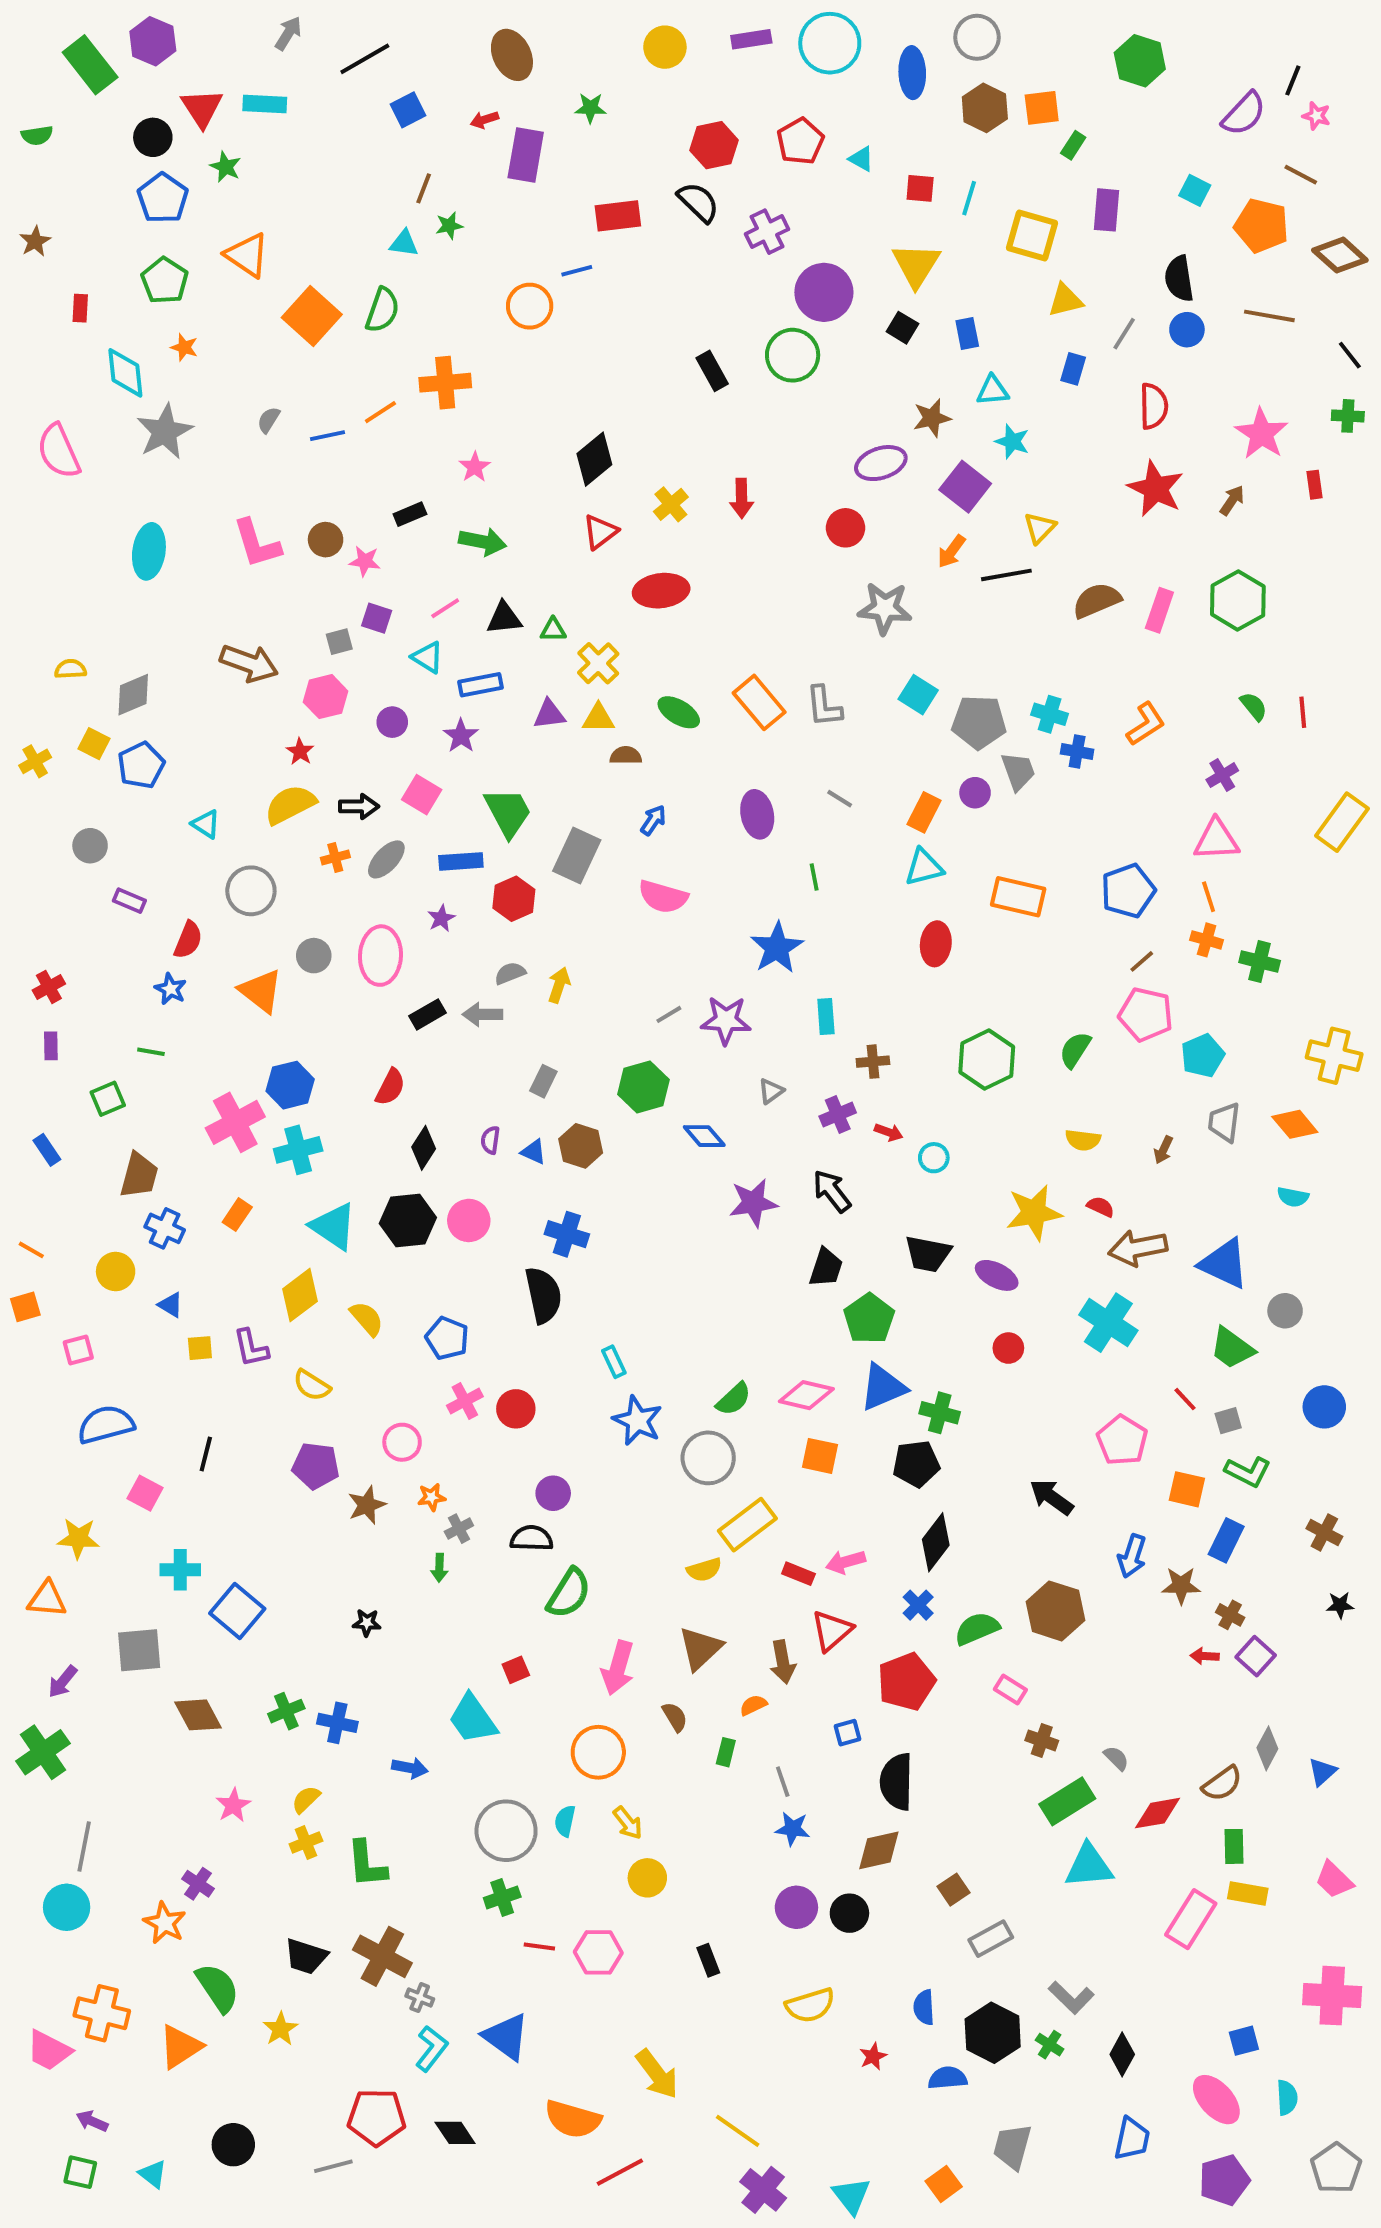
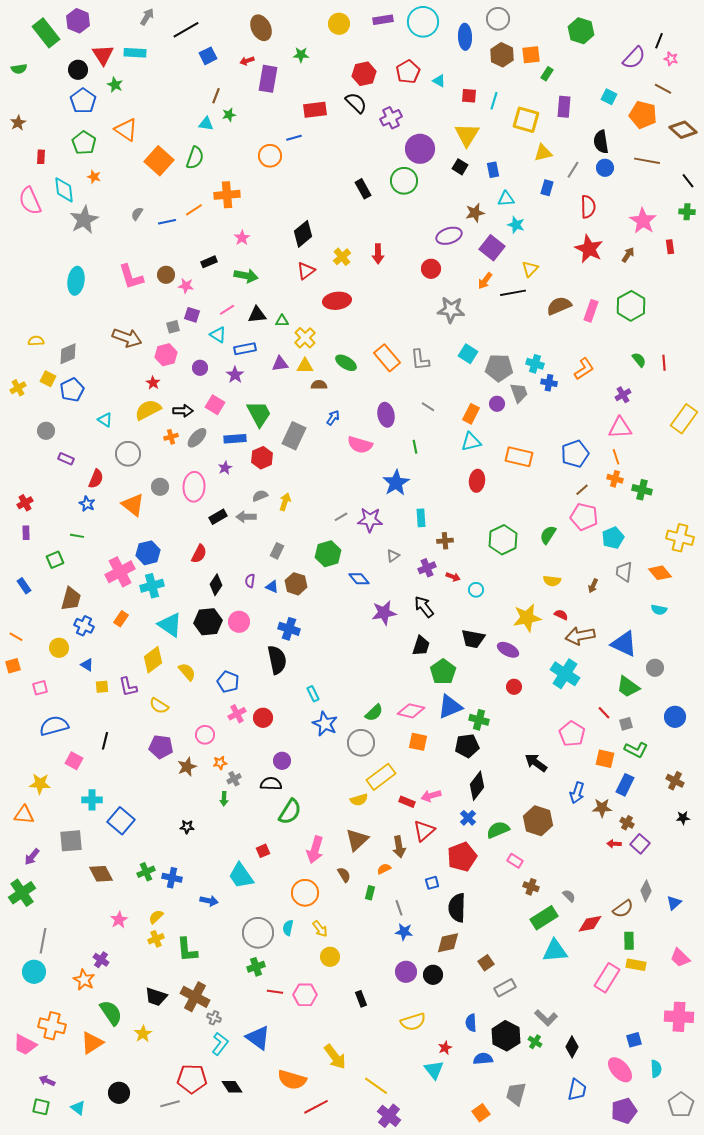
pink semicircle: (59, 451) -> (30, 201), moved
pink semicircle: (663, 897) -> (360, 445), moved
cyan triangle: (851, 2196) -> (434, 1070), moved

